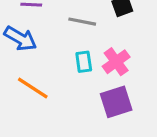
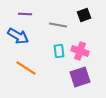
pink cross: (116, 62) -> (80, 51), turned -36

